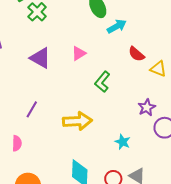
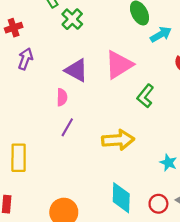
pink triangle: (79, 53) -> (119, 65), size x1.8
pink semicircle: (17, 143) -> (62, 97), moved

